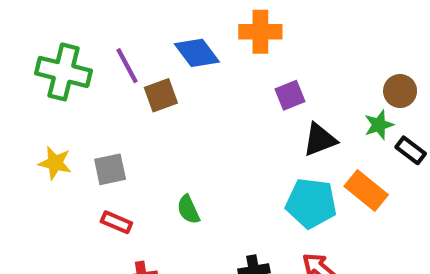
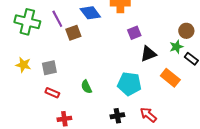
cyan pentagon: (311, 203) -> (129, 84), moved

